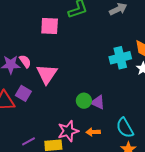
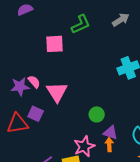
purple triangle: (98, 102) -> (110, 133), moved
orange arrow: (93, 132) -> (109, 145), turned 96

